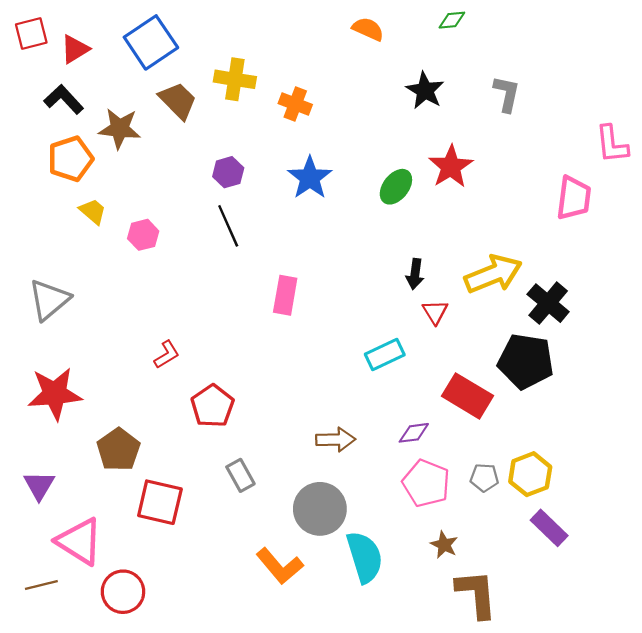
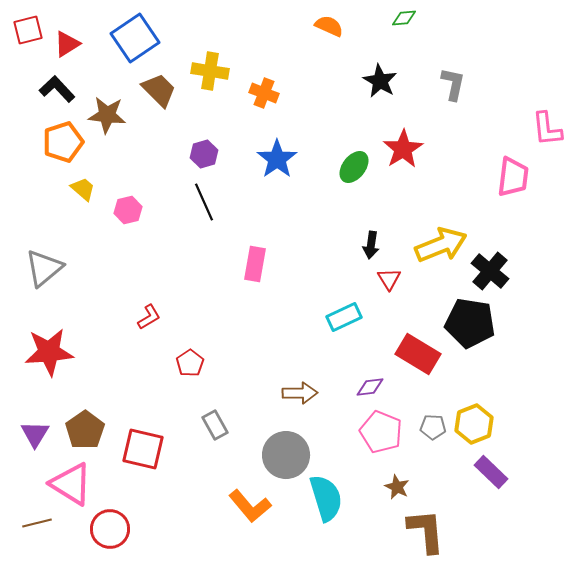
red pentagon: (212, 406) -> (190, 363), size x0.7
brown pentagon: (119, 450) -> (85, 430), moved

